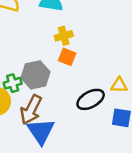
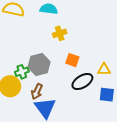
orange square: (67, 57) -> (72, 60), moved
brown arrow: (31, 110) -> (37, 91), size x0.7

